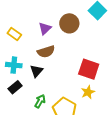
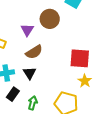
green arrow: (40, 101) -> (33, 103), moved

